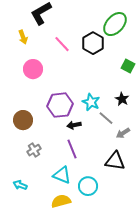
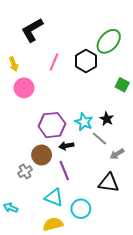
yellow arrow: (23, 37) -> (14, 64), moved
pink line: (62, 44) -> (54, 62), turned 66
black star: (122, 99) -> (107, 119), moved
brown circle: (23, 120) -> (42, 155), moved

